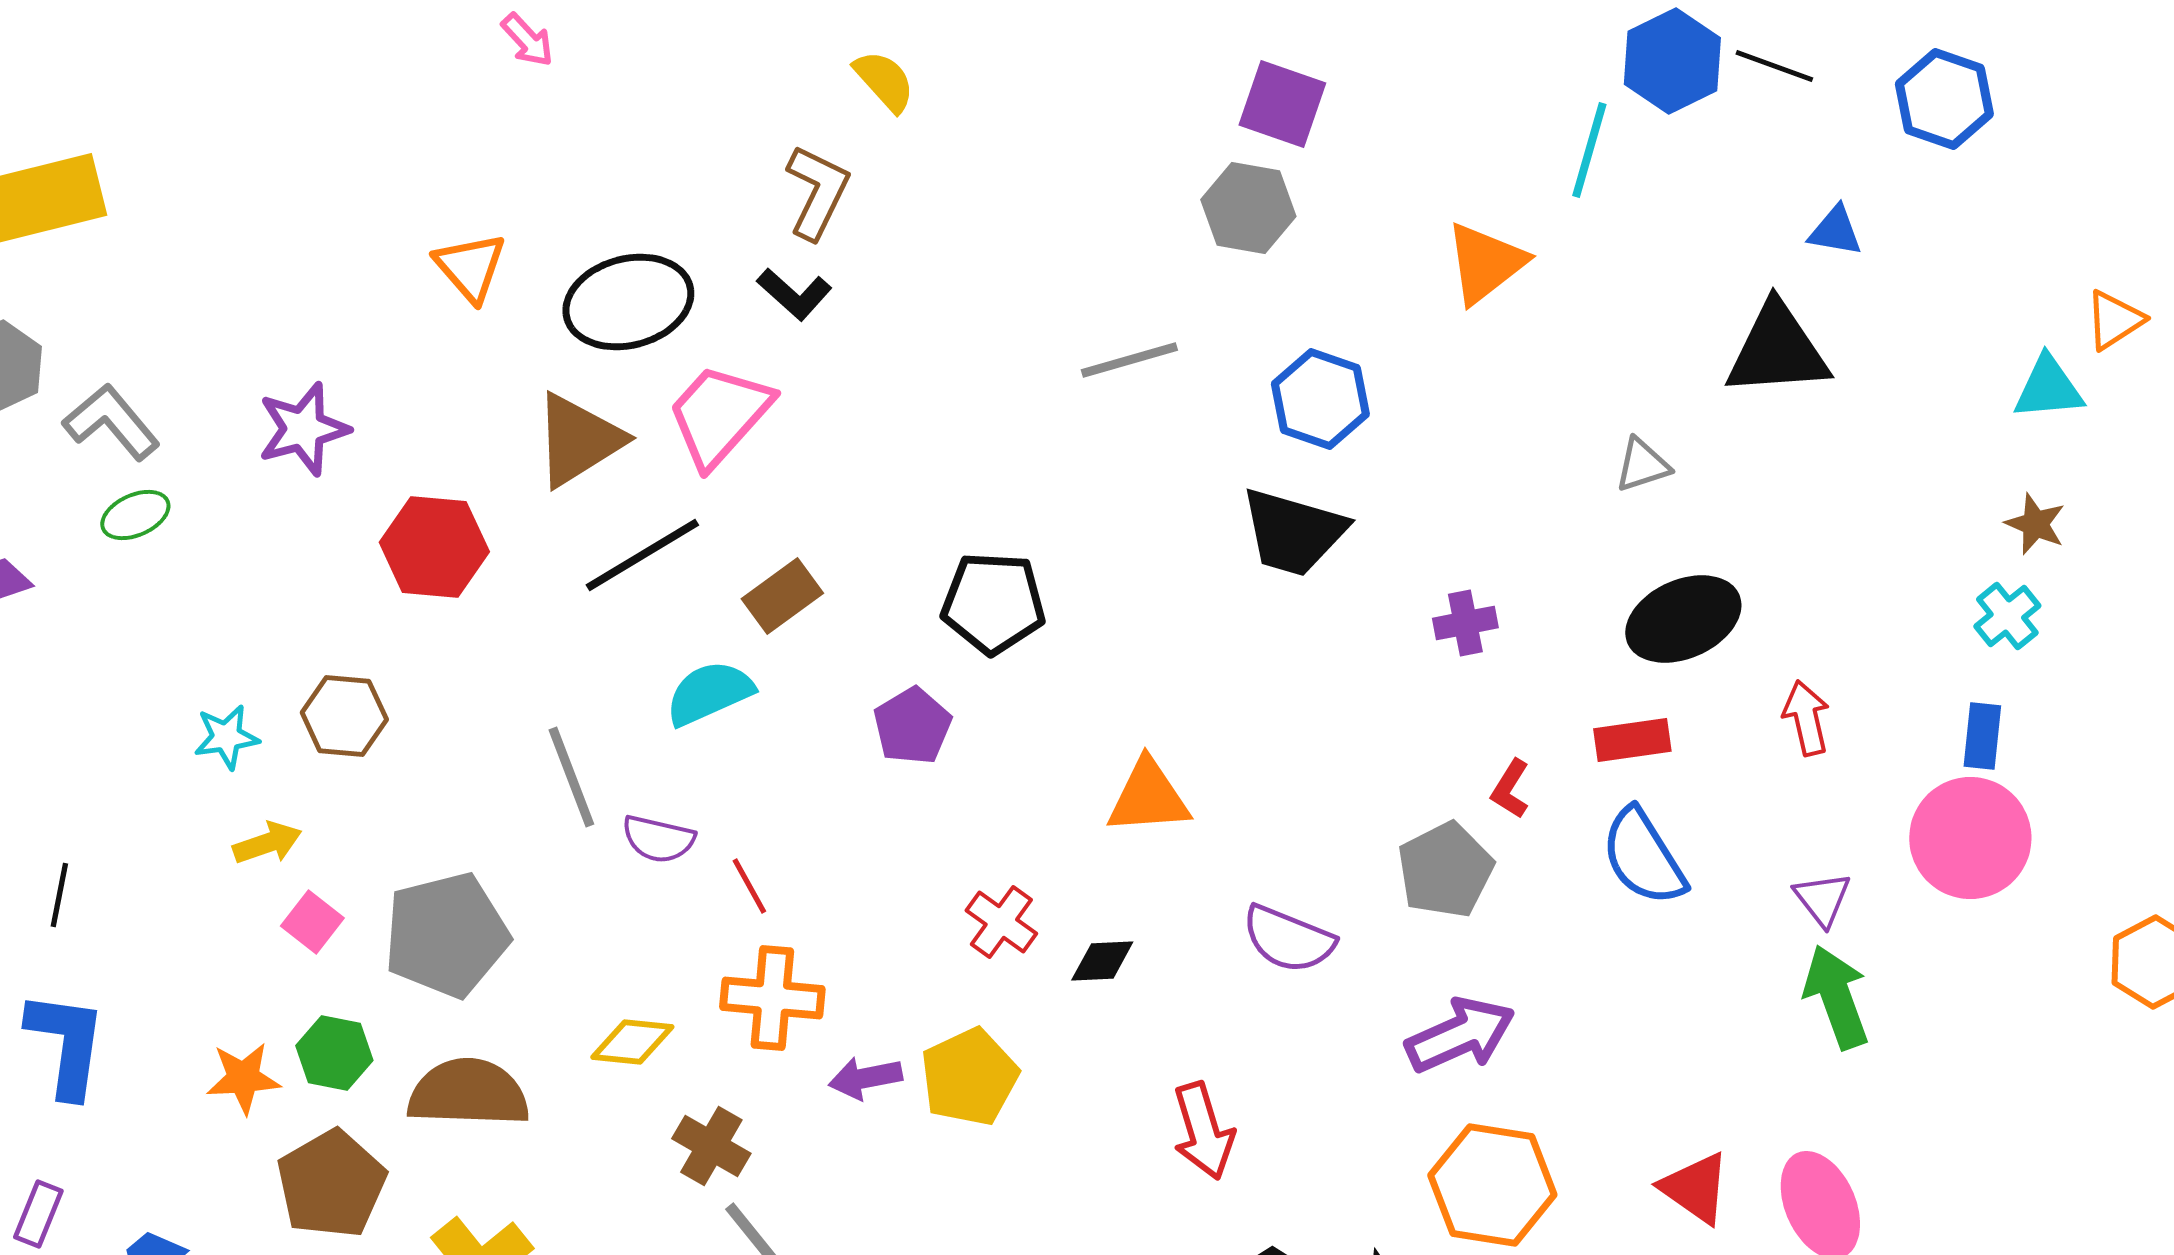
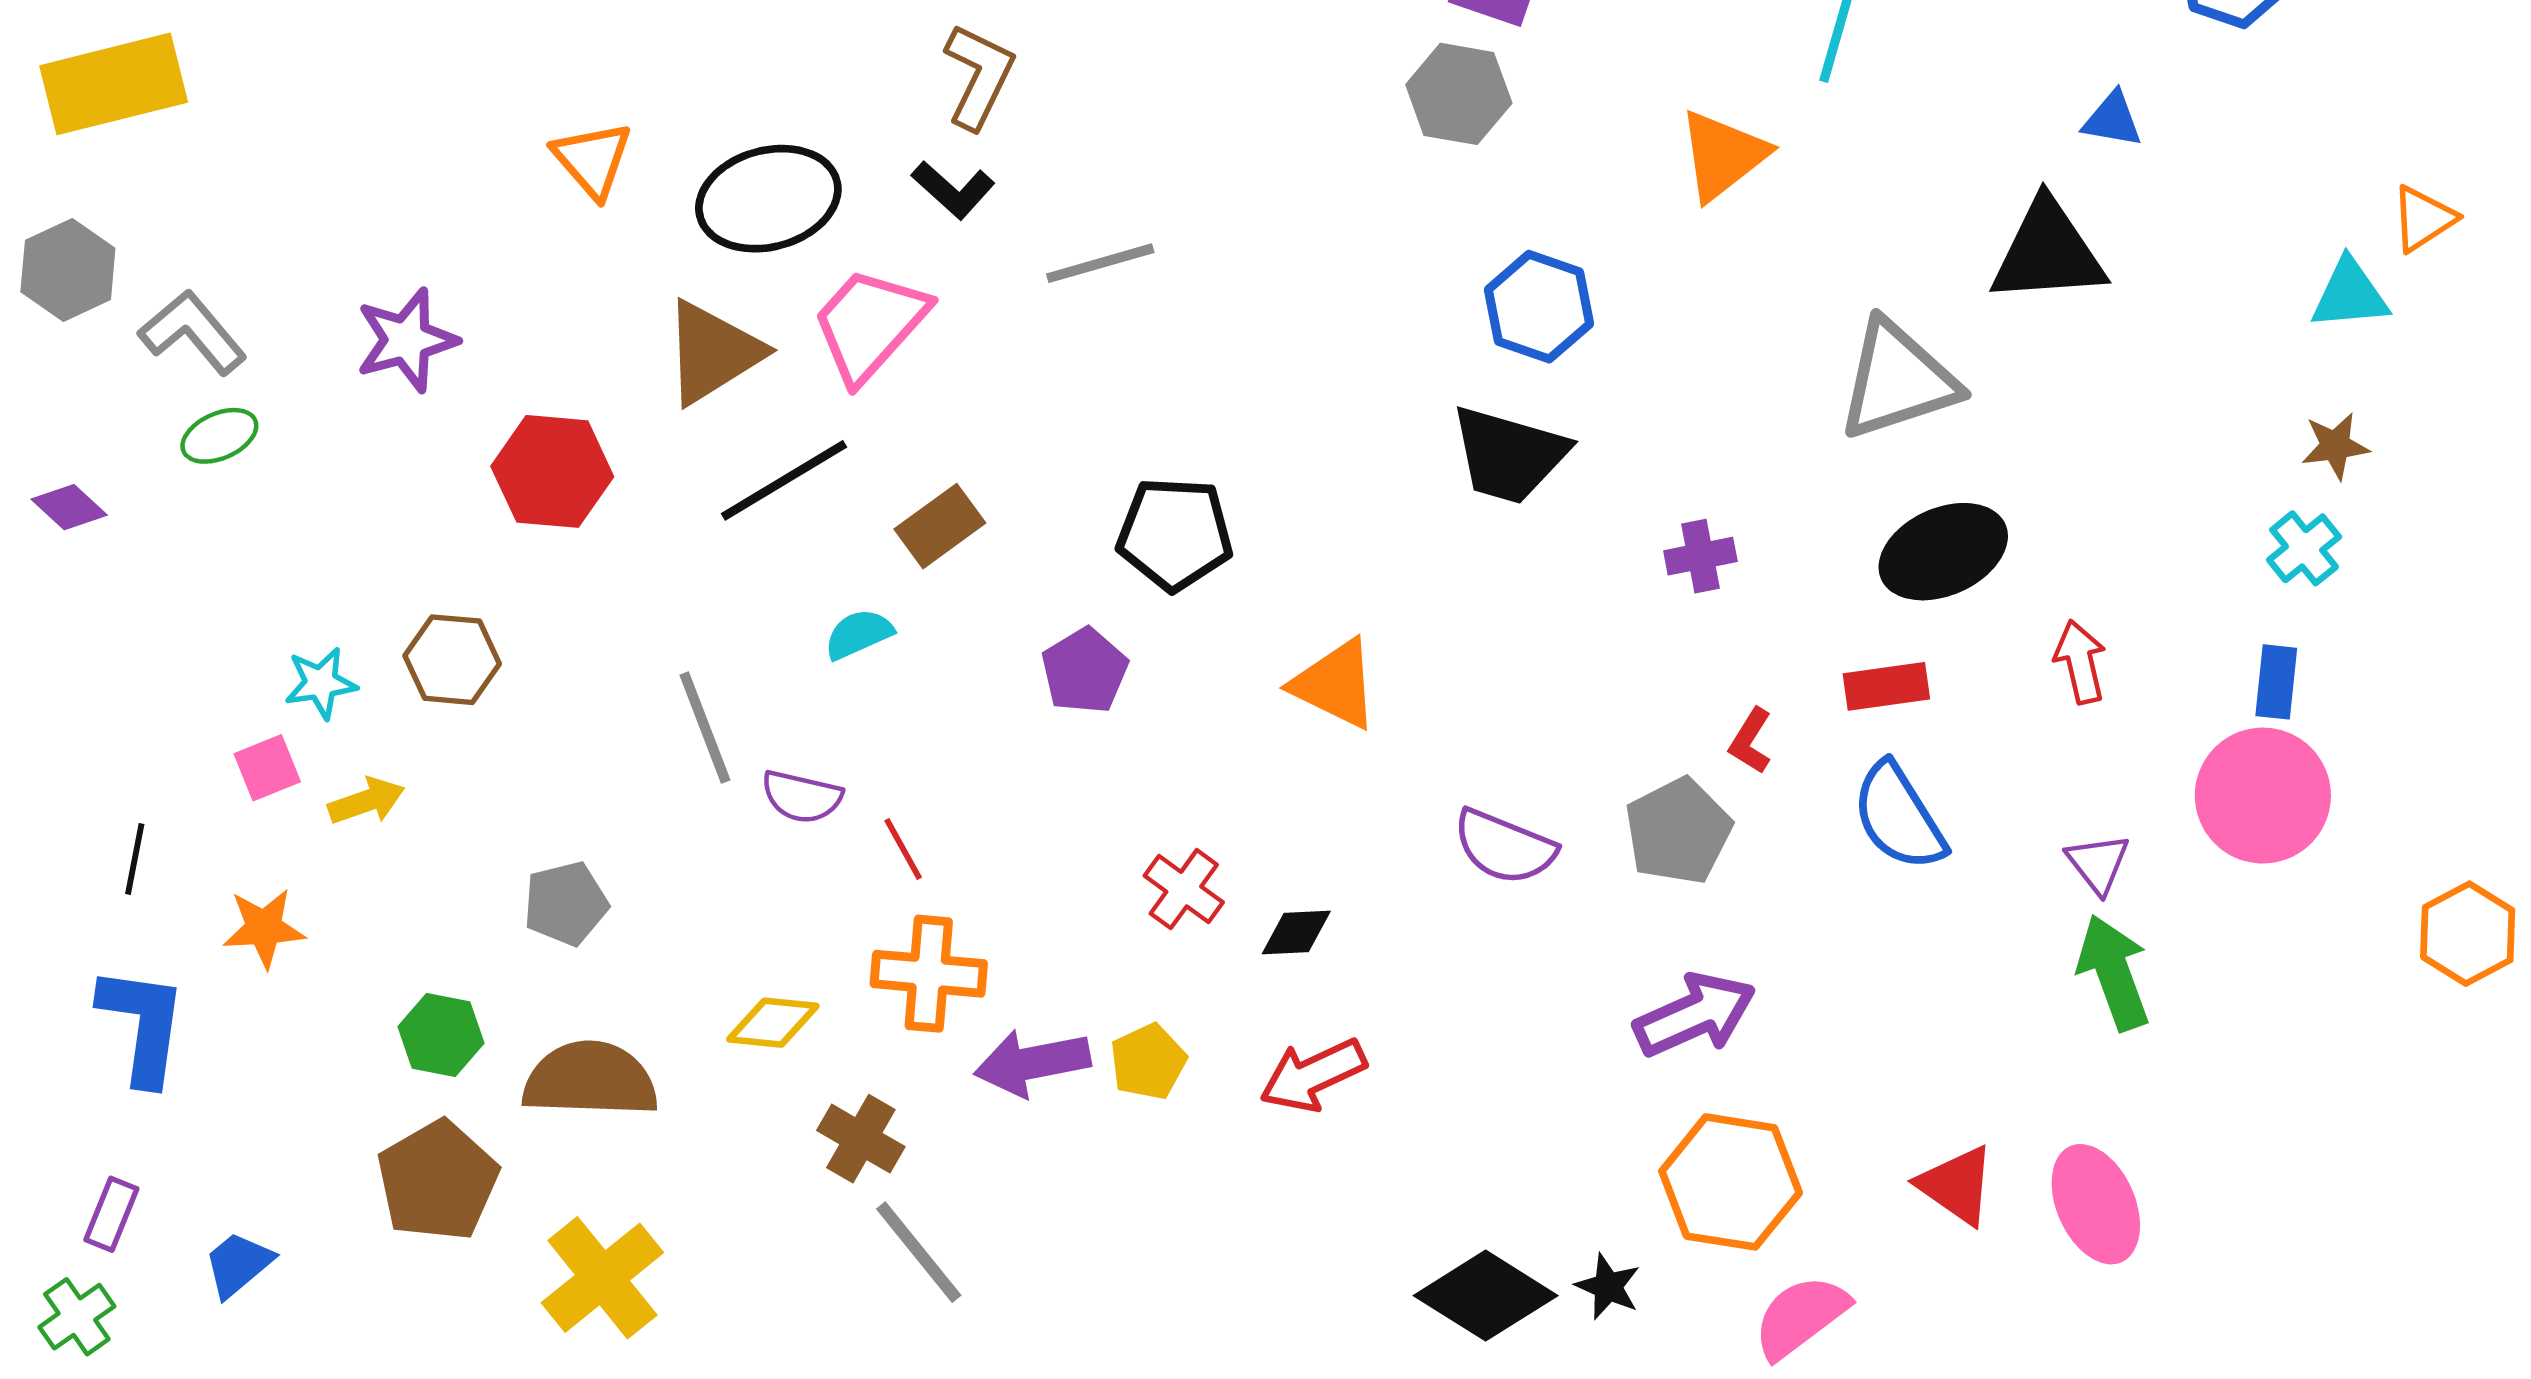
gray line: (1129, 360) -> (1100, 263), moved
gray triangle: (1642, 465) -> (1898, 380), size x2.0
brown star: (2035, 524) -> (2335, 446), turned -30
cyan semicircle: (709, 693) -> (859, 634), size x0.7
orange triangle: (1148, 797) -> (1335, 684), moved, turned 30
pink square: (312, 922) -> (267, 768), moved, turned 30
gray pentagon: (446, 935) -> (566, 904), size x0.6
purple semicircle: (1288, 939) -> (1504, 847), moved
yellow pentagon: (969, 1077) -> (1148, 1062), size x0.7
orange star: (243, 1078) -> (264, 928), moved
purple arrow: (865, 1078) -> (1032, 1063), size x1.4
red arrow: (1203, 1131) -> (1313, 1075), moved, turned 82

